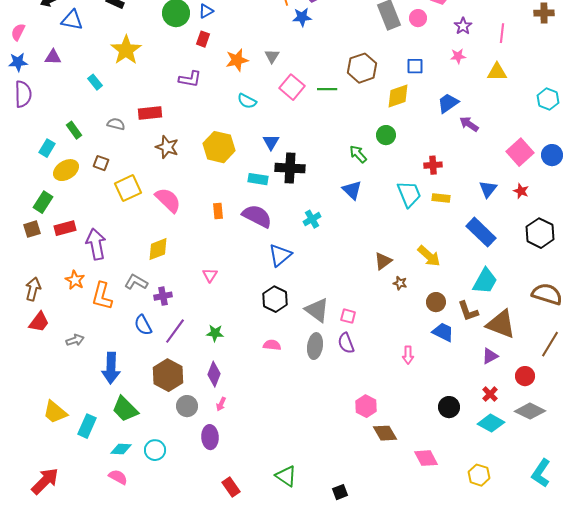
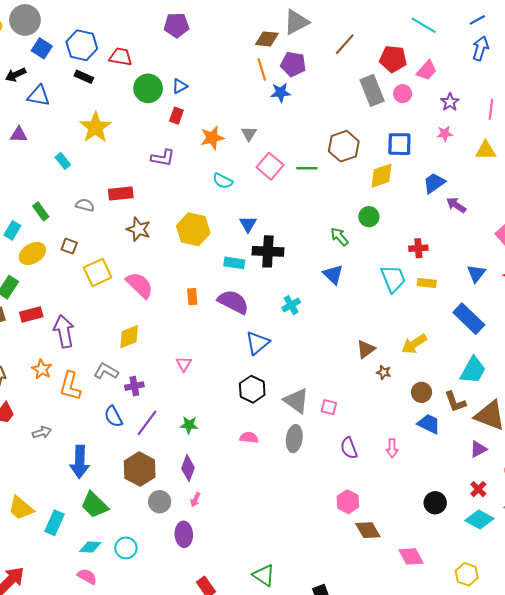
blue square: (415, 66) -> (399, 144), size x1.4
yellow arrow: (429, 256) -> (414, 344), turned 105
purple semicircle: (346, 343) -> (349, 448), moved

